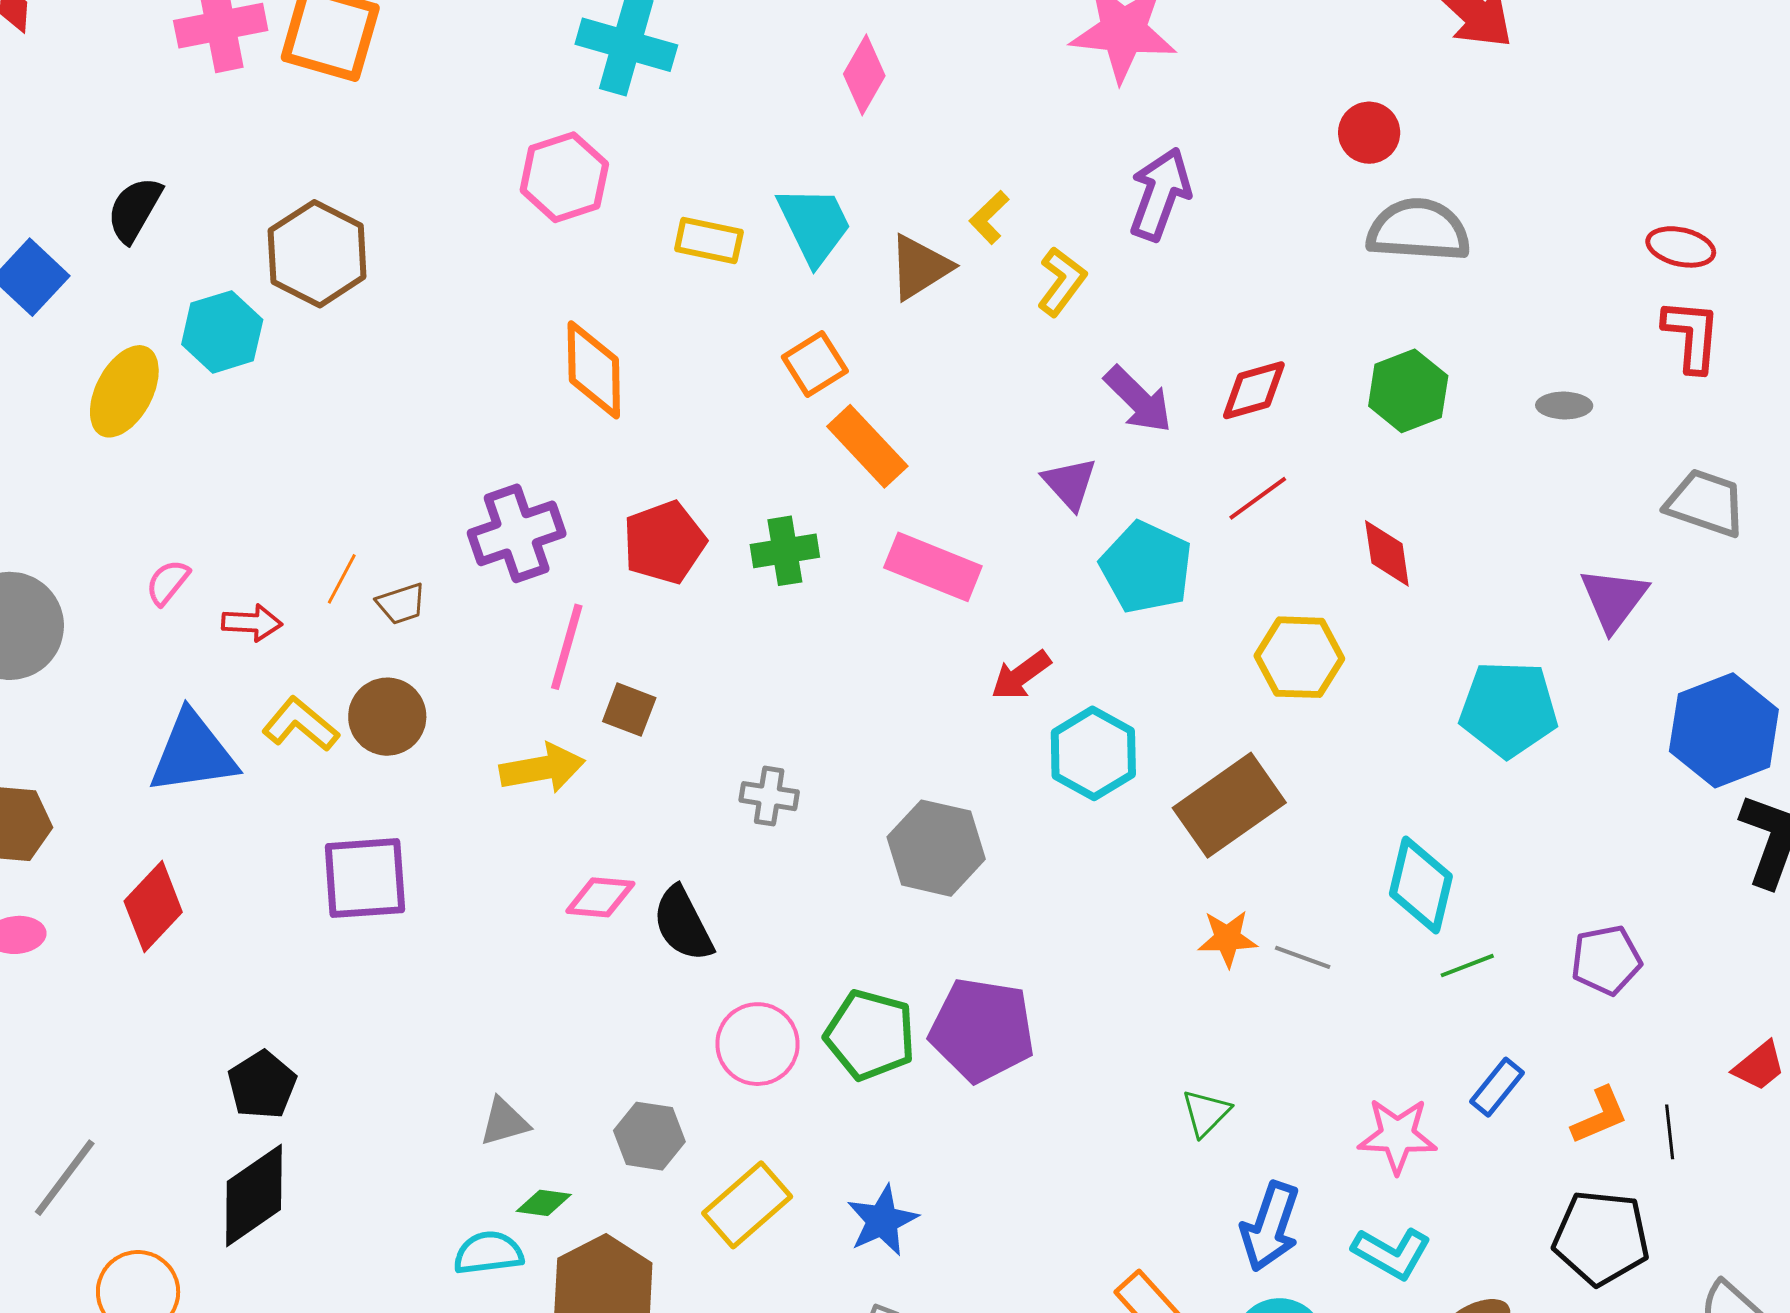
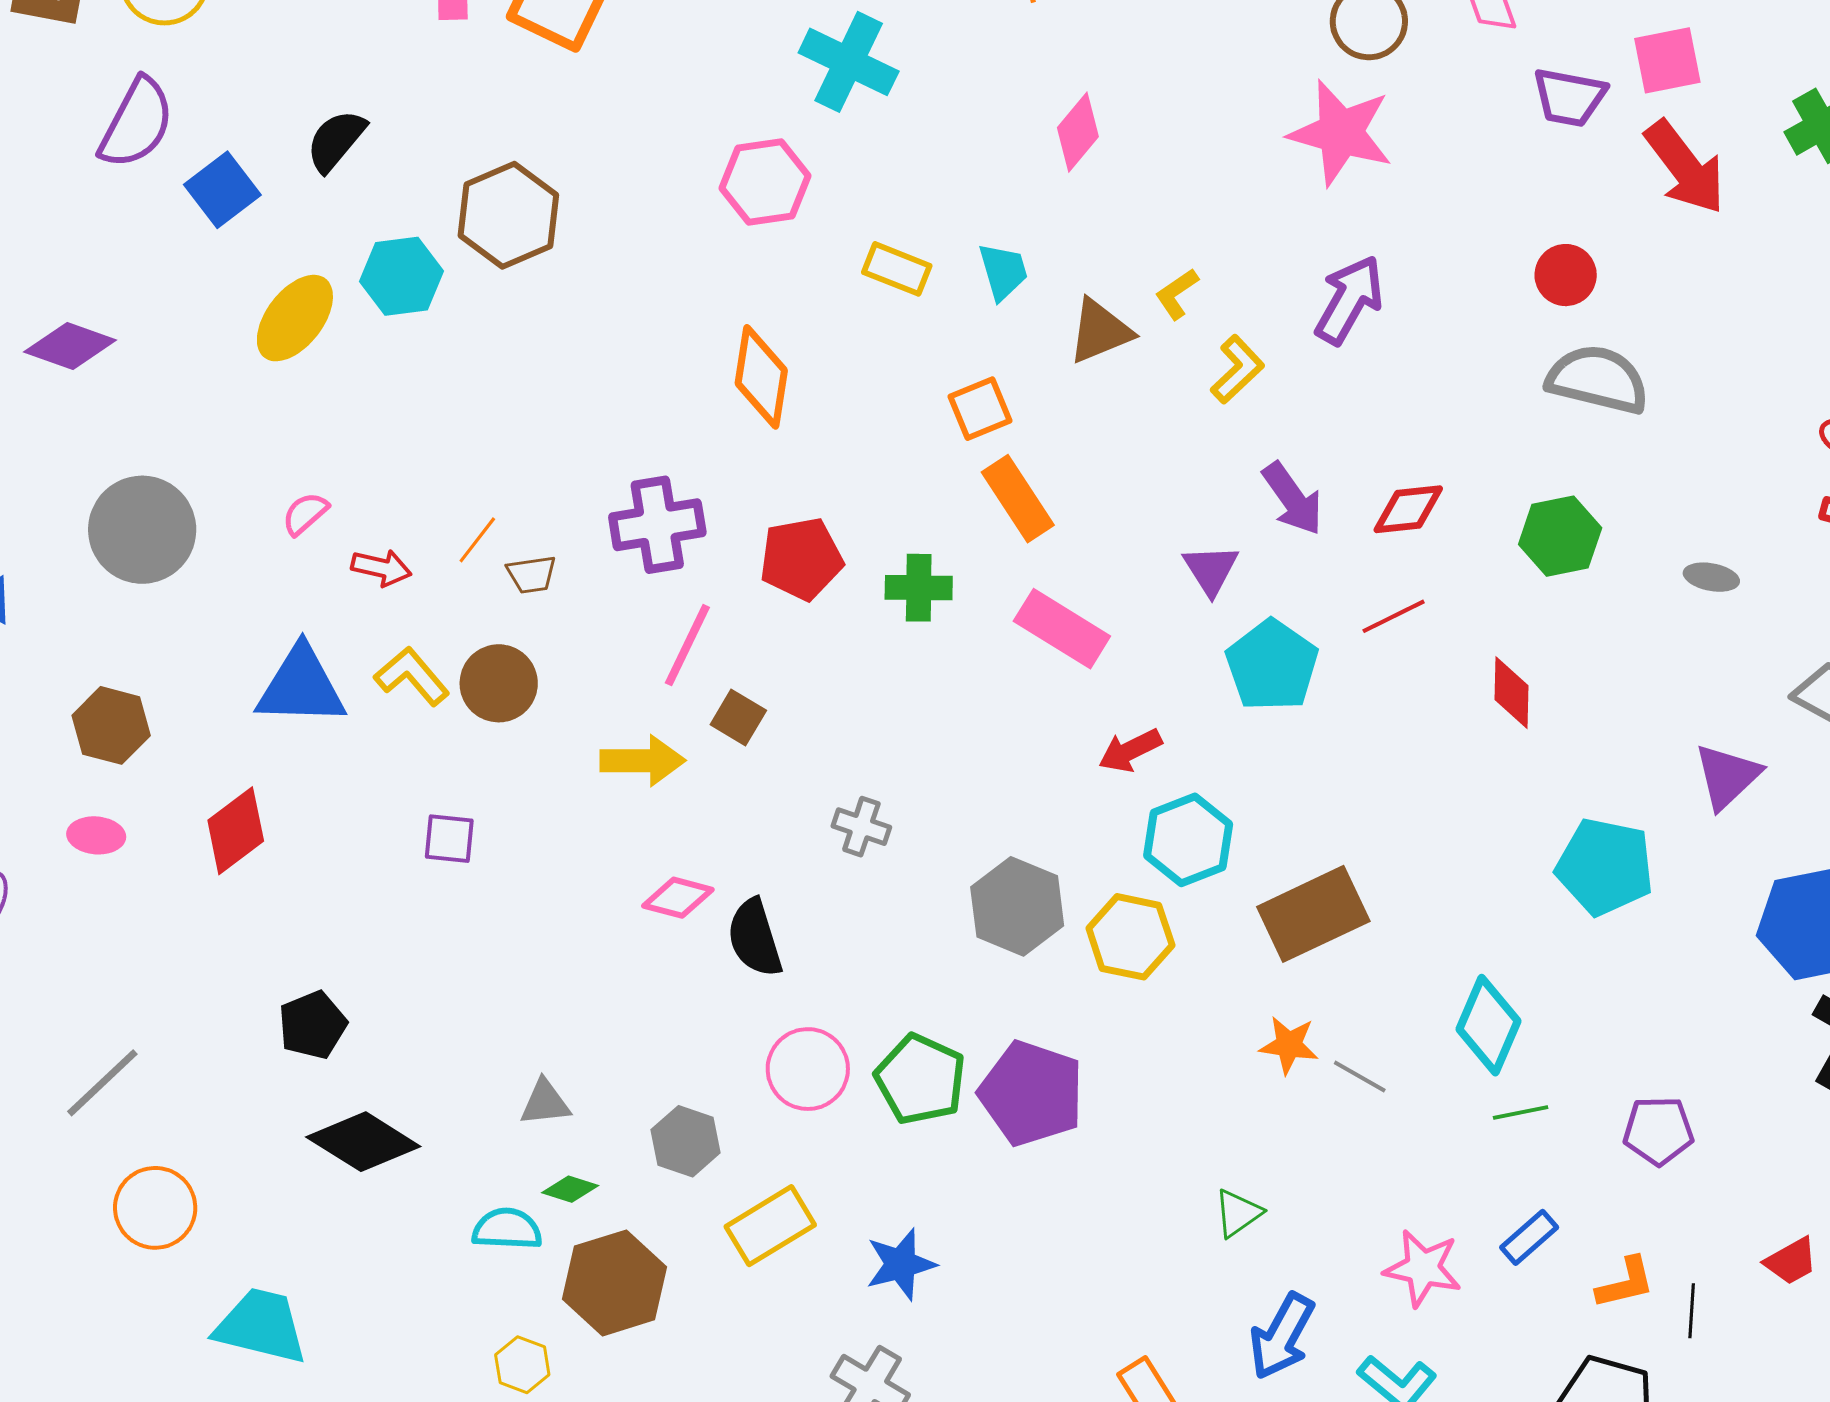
cyan trapezoid: (814, 225) -> (1003, 271), size x0.7
yellow hexagon: (1299, 657) -> (1130, 937), moved
purple square: (365, 878) -> (449, 839), size x0.6
black diamond: (254, 1196) -> (363, 1142), moved, turned 57

